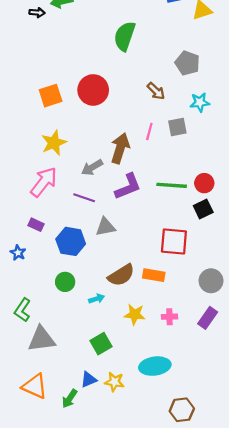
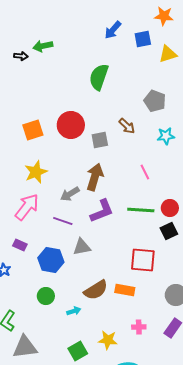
gray square: (177, 127) -> (100, 140), moved
pink line: (149, 131) -> (145, 172), moved, turned -42
yellow star: (135, 314) -> (108, 340), moved

